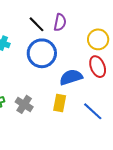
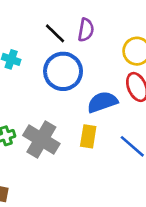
gray cross: (24, 104) -> (41, 140), size x1.5

